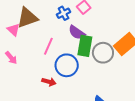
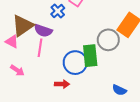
purple semicircle: (77, 32) -> (43, 31), moved
pink line: (48, 46) -> (40, 48), moved
green rectangle: (85, 46) -> (90, 56), moved

